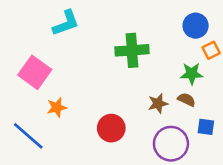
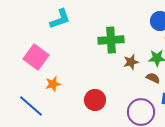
brown star: (158, 103) -> (131, 62), moved

